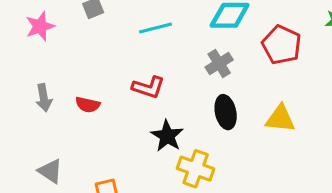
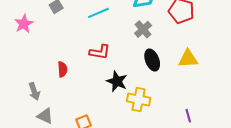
gray arrow: (44, 98) -> (34, 91), moved
red semicircle: (88, 105) -> (62, 69), turned -98

